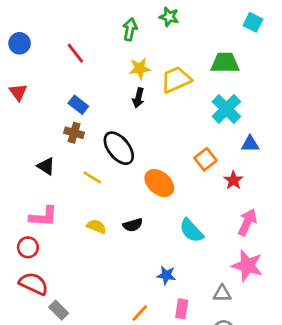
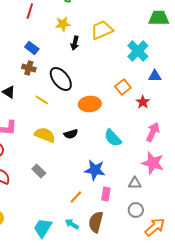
red line: (75, 53) -> (30, 11), turned 56
green trapezoid: (225, 63) -> (159, 18), moved
yellow star: (140, 68) -> (63, 24), moved
orange ellipse: (159, 183) -> (90, 104), turned -45
yellow semicircle: (96, 226) -> (45, 135), size x1.5
blue star: (166, 275) -> (95, 170), size x1.5
gray rectangle: (59, 310) -> (39, 171), moved

